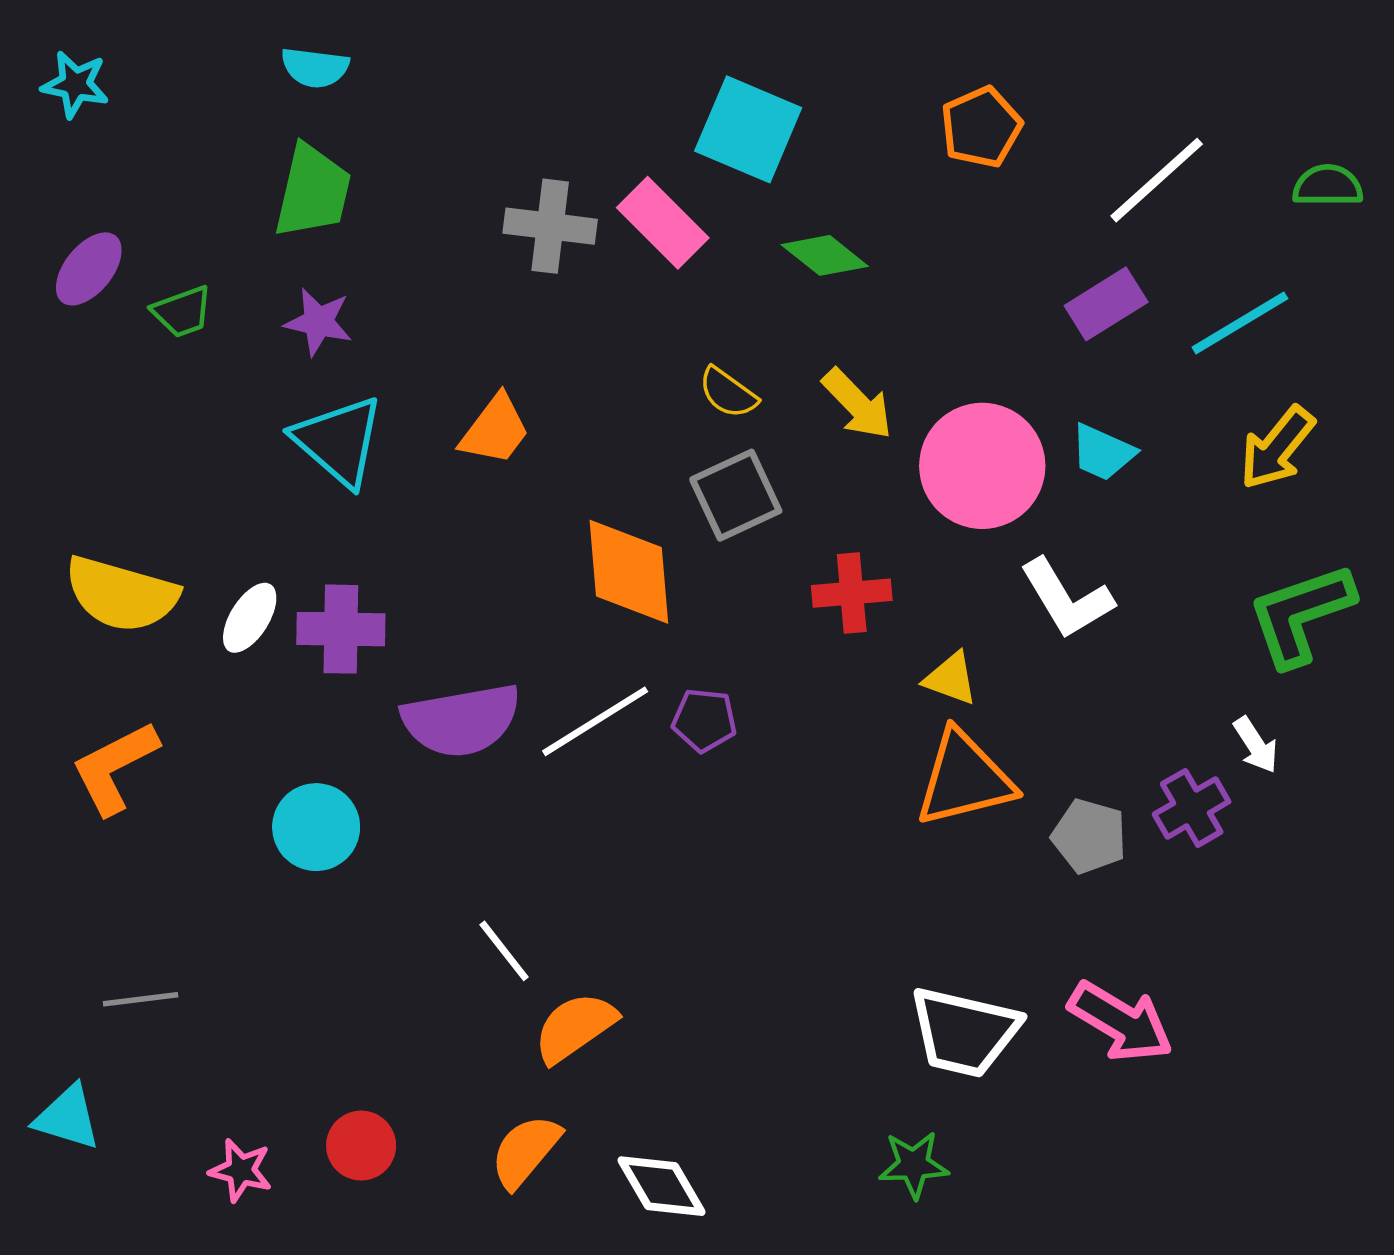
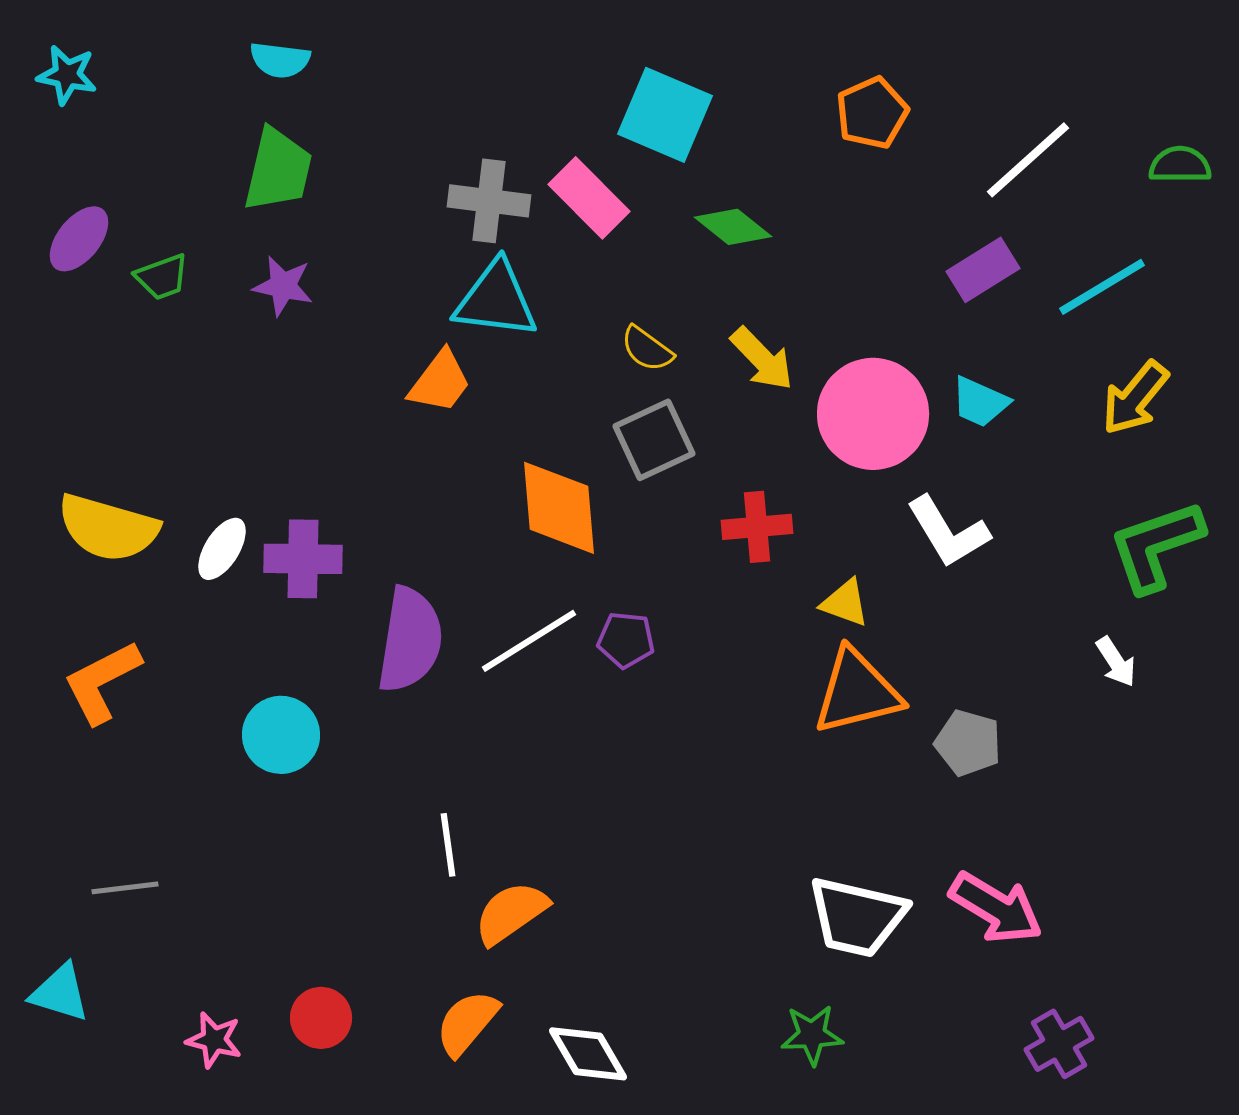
cyan triangle: (339, 441) -> (496, 300), moved, turned -34
purple semicircle: (461, 720) -> (410, 640), turned -71
purple cross: (1192, 808) -> (1059, 1044), moved
white line: (504, 951) -> (448, 845), turned 30

